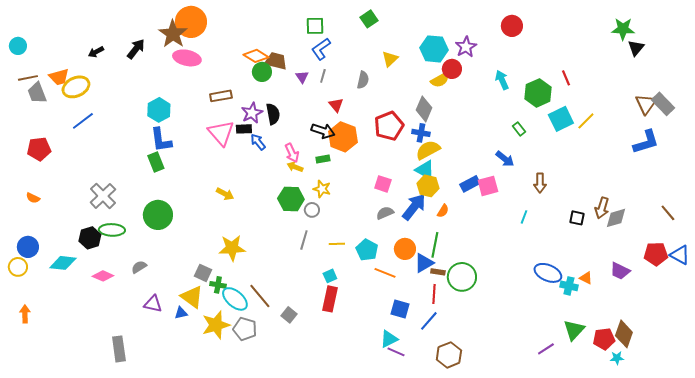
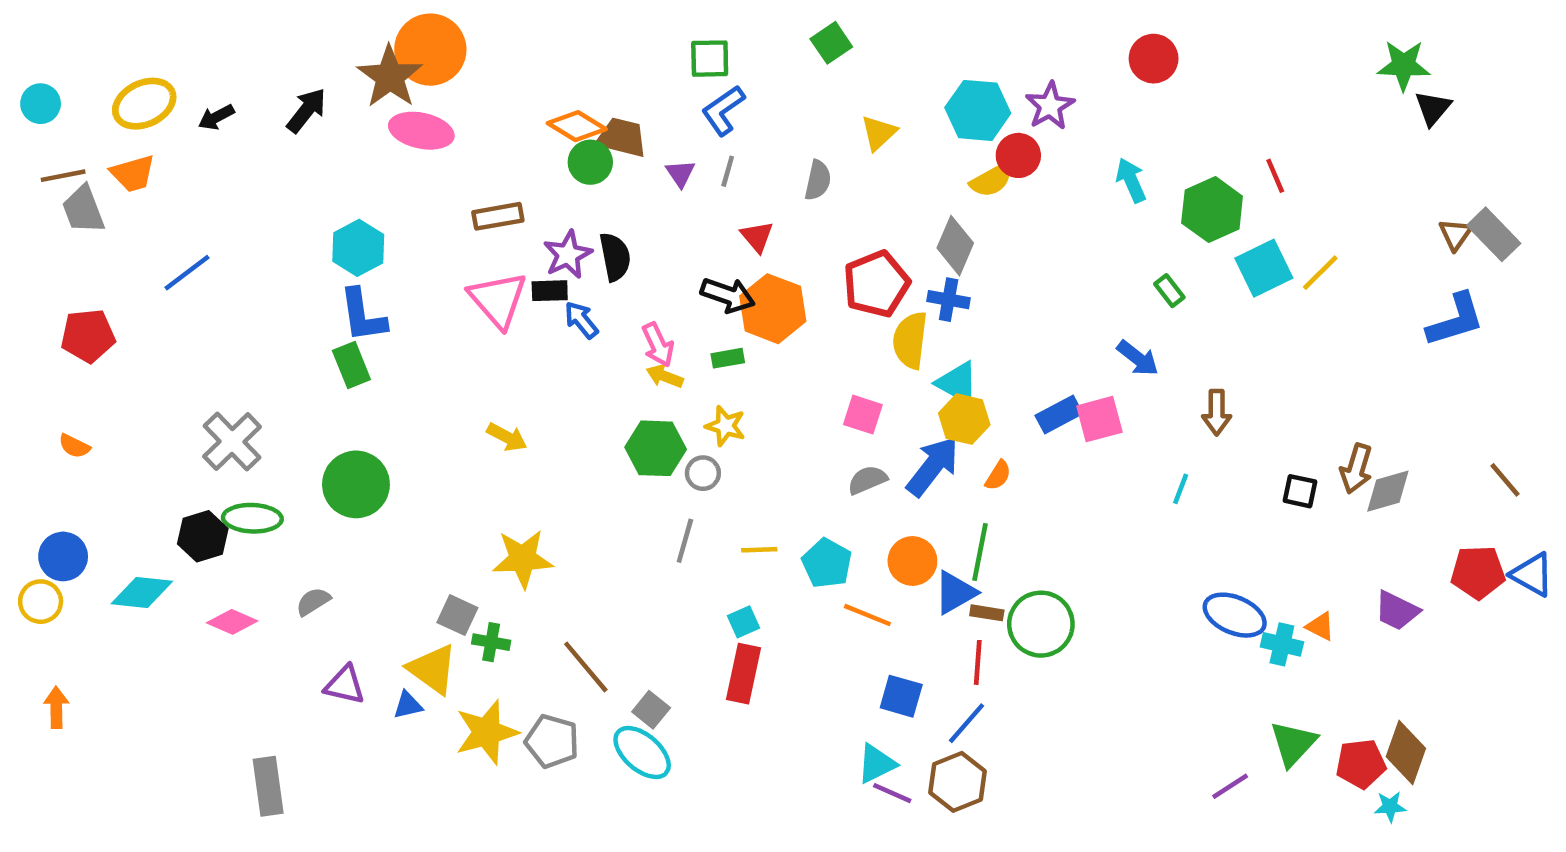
yellow ellipse: (76, 87) -> (144, 104), moved
brown triangle: (646, 104) -> (1455, 234), size x0.7
yellow semicircle: (428, 150) -> (910, 340), moved, turned -55
cyan ellipse: (235, 299) -> (642, 753), moved
brown hexagon: (449, 355) -> (958, 782), moved

